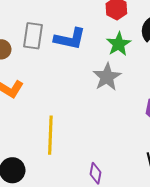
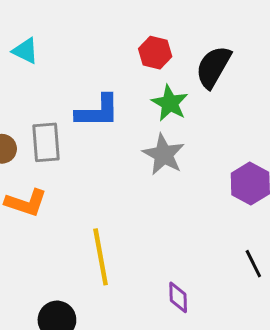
gray rectangle: (33, 36) -> (46, 142), moved

